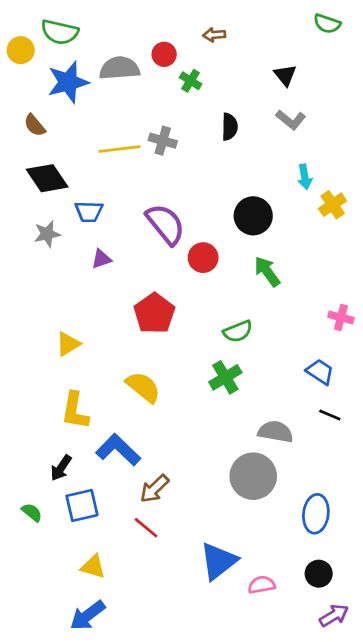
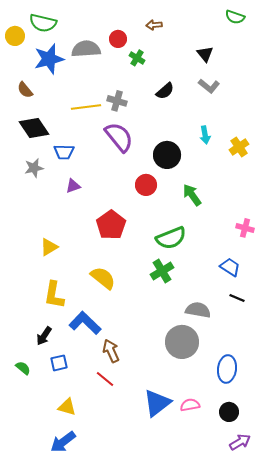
black semicircle: (230, 127) -> (165, 91), turned 48
cyan arrow: (305, 177) -> (205, 135), moved
black circle: (253, 216) -> (167, 155), moved
purple semicircle: (165, 224) -> (119, 137), moved
green semicircle: (238, 331) -> (171, 238), size x1.4
brown arrow: (154, 489) -> (111, 351), turned 110
blue square: (82, 505) -> (59, 363), size x0.7
pink semicircle: (262, 585) -> (190, 405), moved

